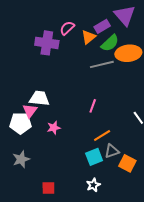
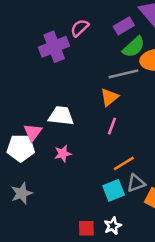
orange triangle: (89, 37) -> (109, 97), moved
purple cross: (47, 43) -> (54, 47), turned -30
white trapezoid: (39, 98) -> (61, 116), moved
red square: (48, 188) -> (86, 228), moved

